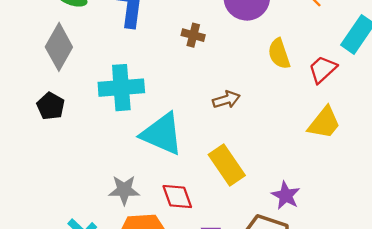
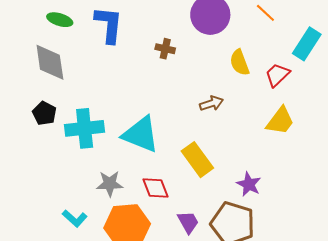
gray diamond: (59, 47) -> (50, 62), turned -36
cyan cross: (121, 88) -> (85, 128), moved
brown arrow: (226, 100) -> (211, 103), moved

